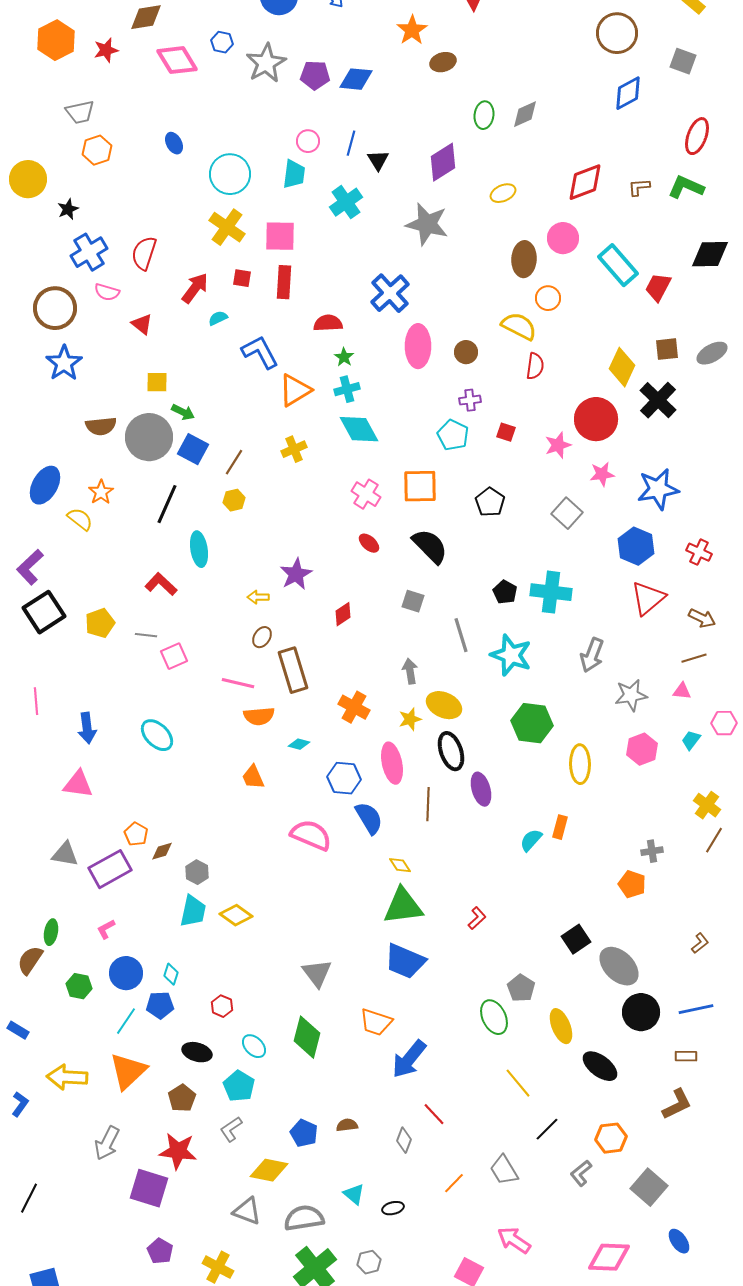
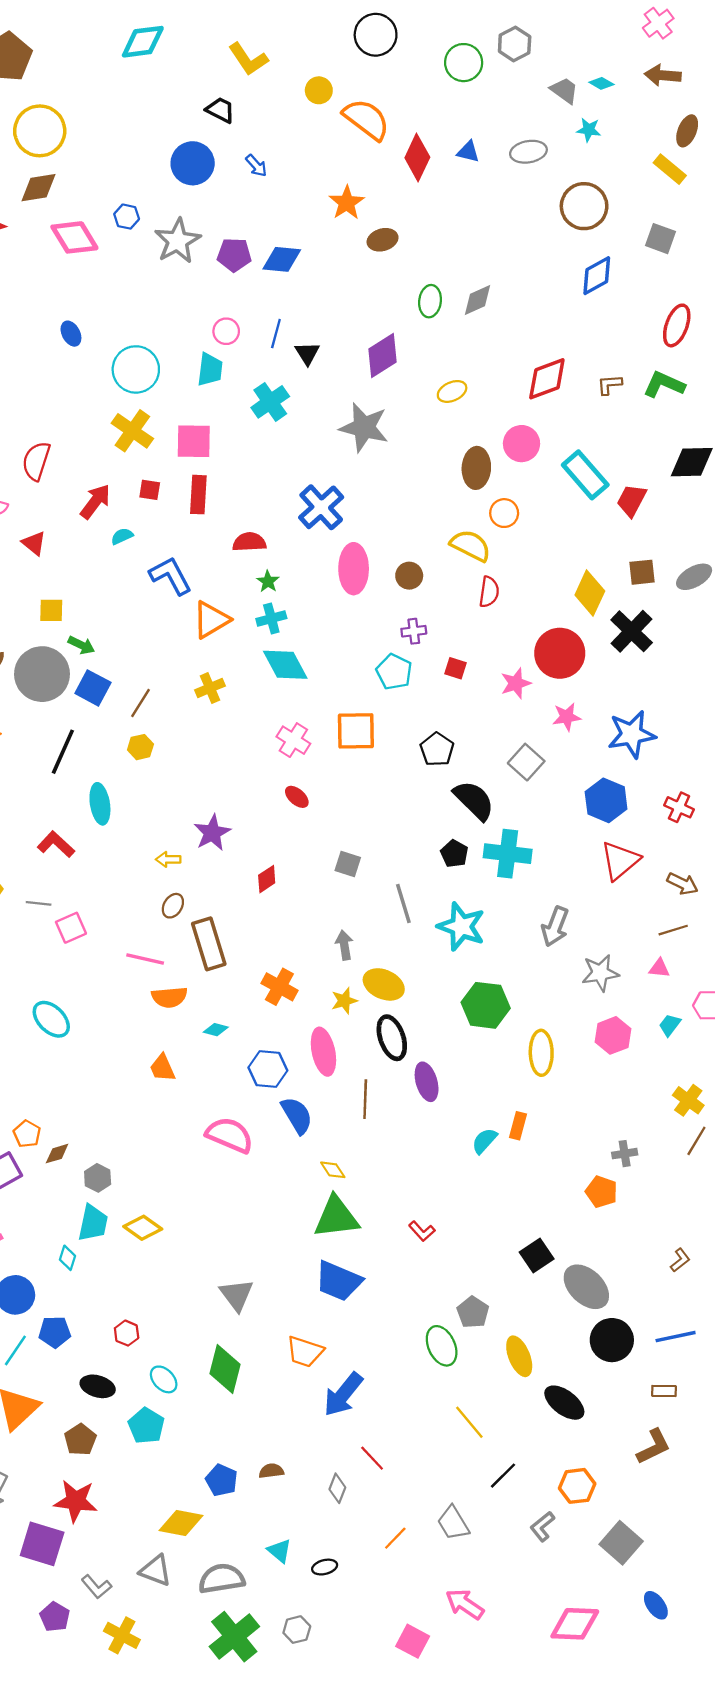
black semicircle: (430, 546) -> (474, 800), moved
red L-shape: (477, 918) -> (422, 1231), turned 90
cyan diamond: (171, 974) -> (67, 1258), moved
gray L-shape: (231, 1129) -> (96, 1587), moved, turned -96

